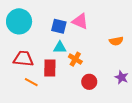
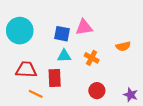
pink triangle: (80, 21) -> (84, 27), turned -30
orange cross: (75, 59) -> (92, 58), moved
purple star: (121, 77) -> (131, 95), moved

